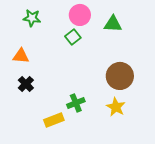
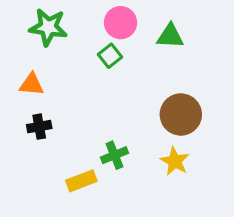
green star: (32, 18) -> (48, 27), size x1.4
black cross: (26, 84) -> (39, 127), turned 35

